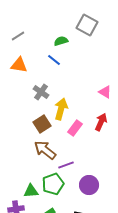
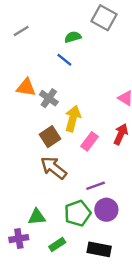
orange triangle: (19, 65) -> (26, 87), moved
purple line: (66, 165) -> (96, 186), moved
green pentagon: (53, 184) -> (78, 213), moved

